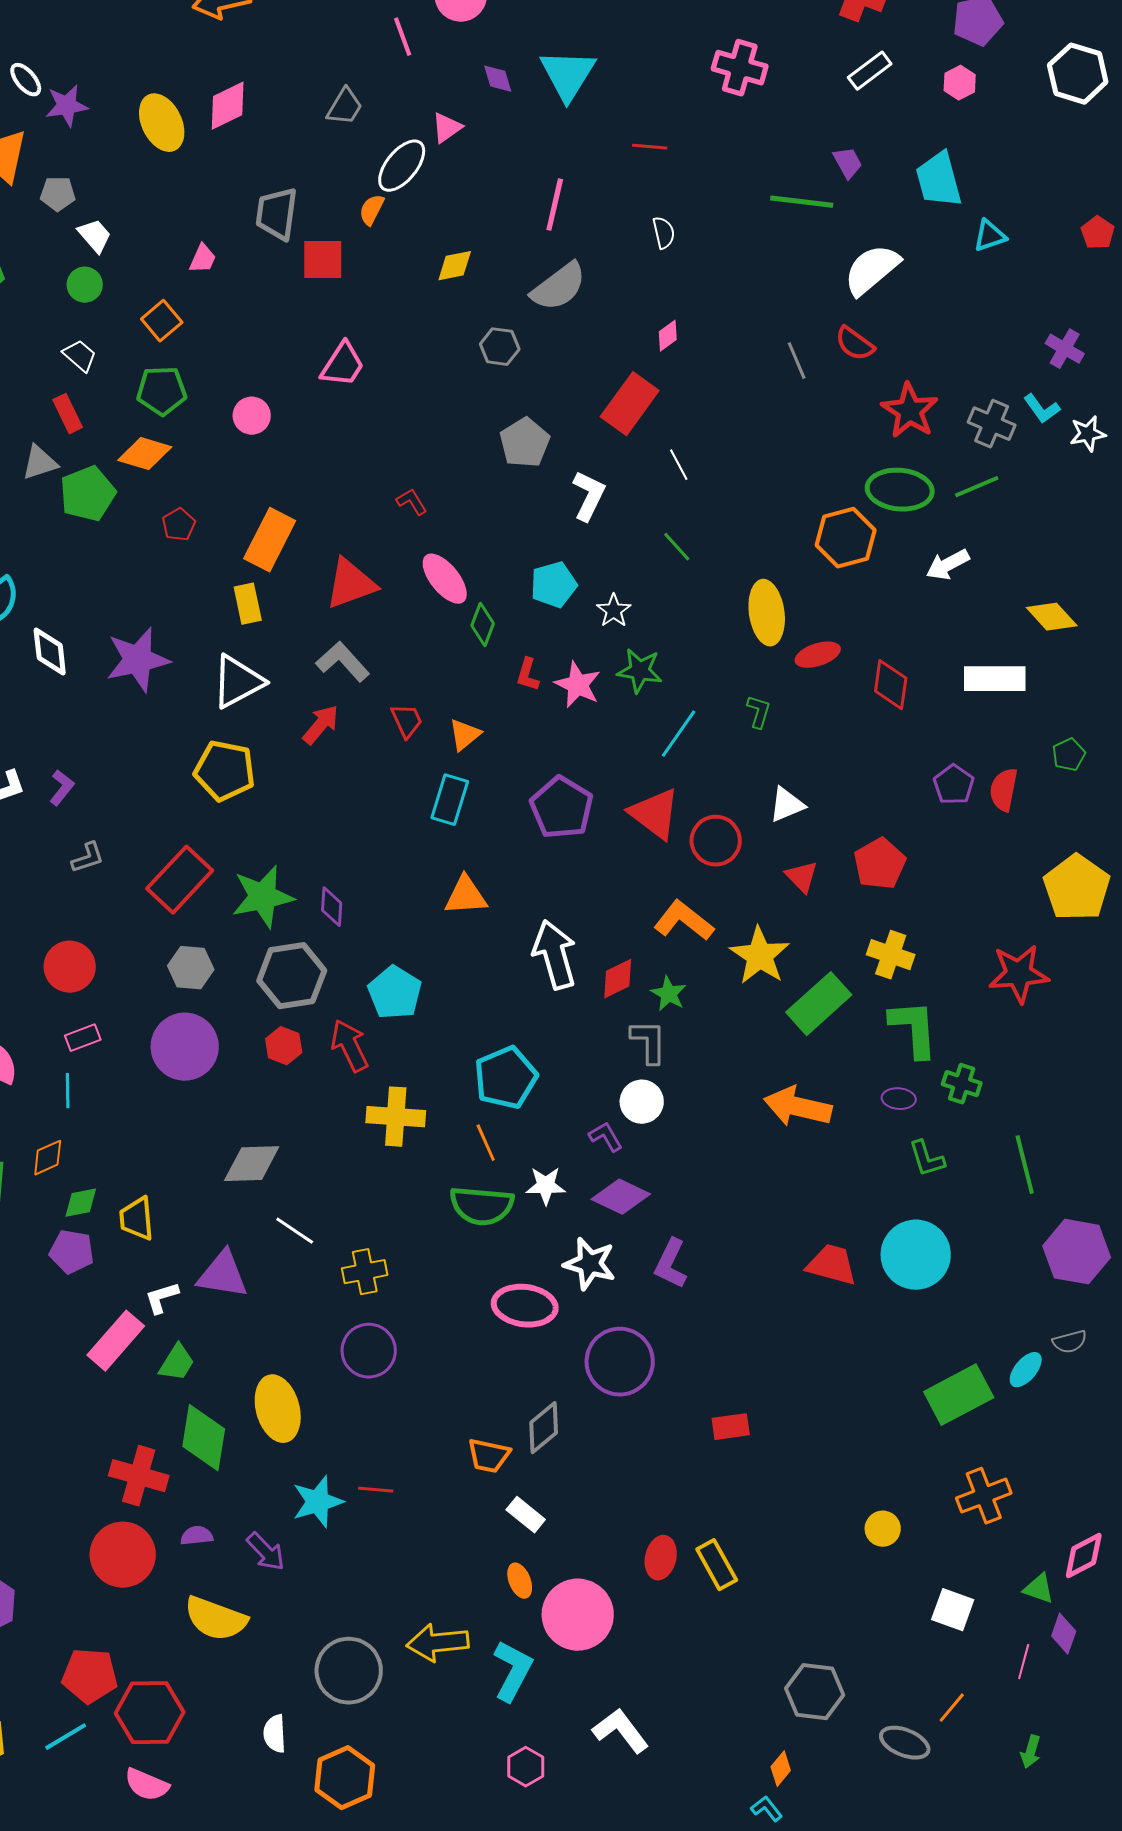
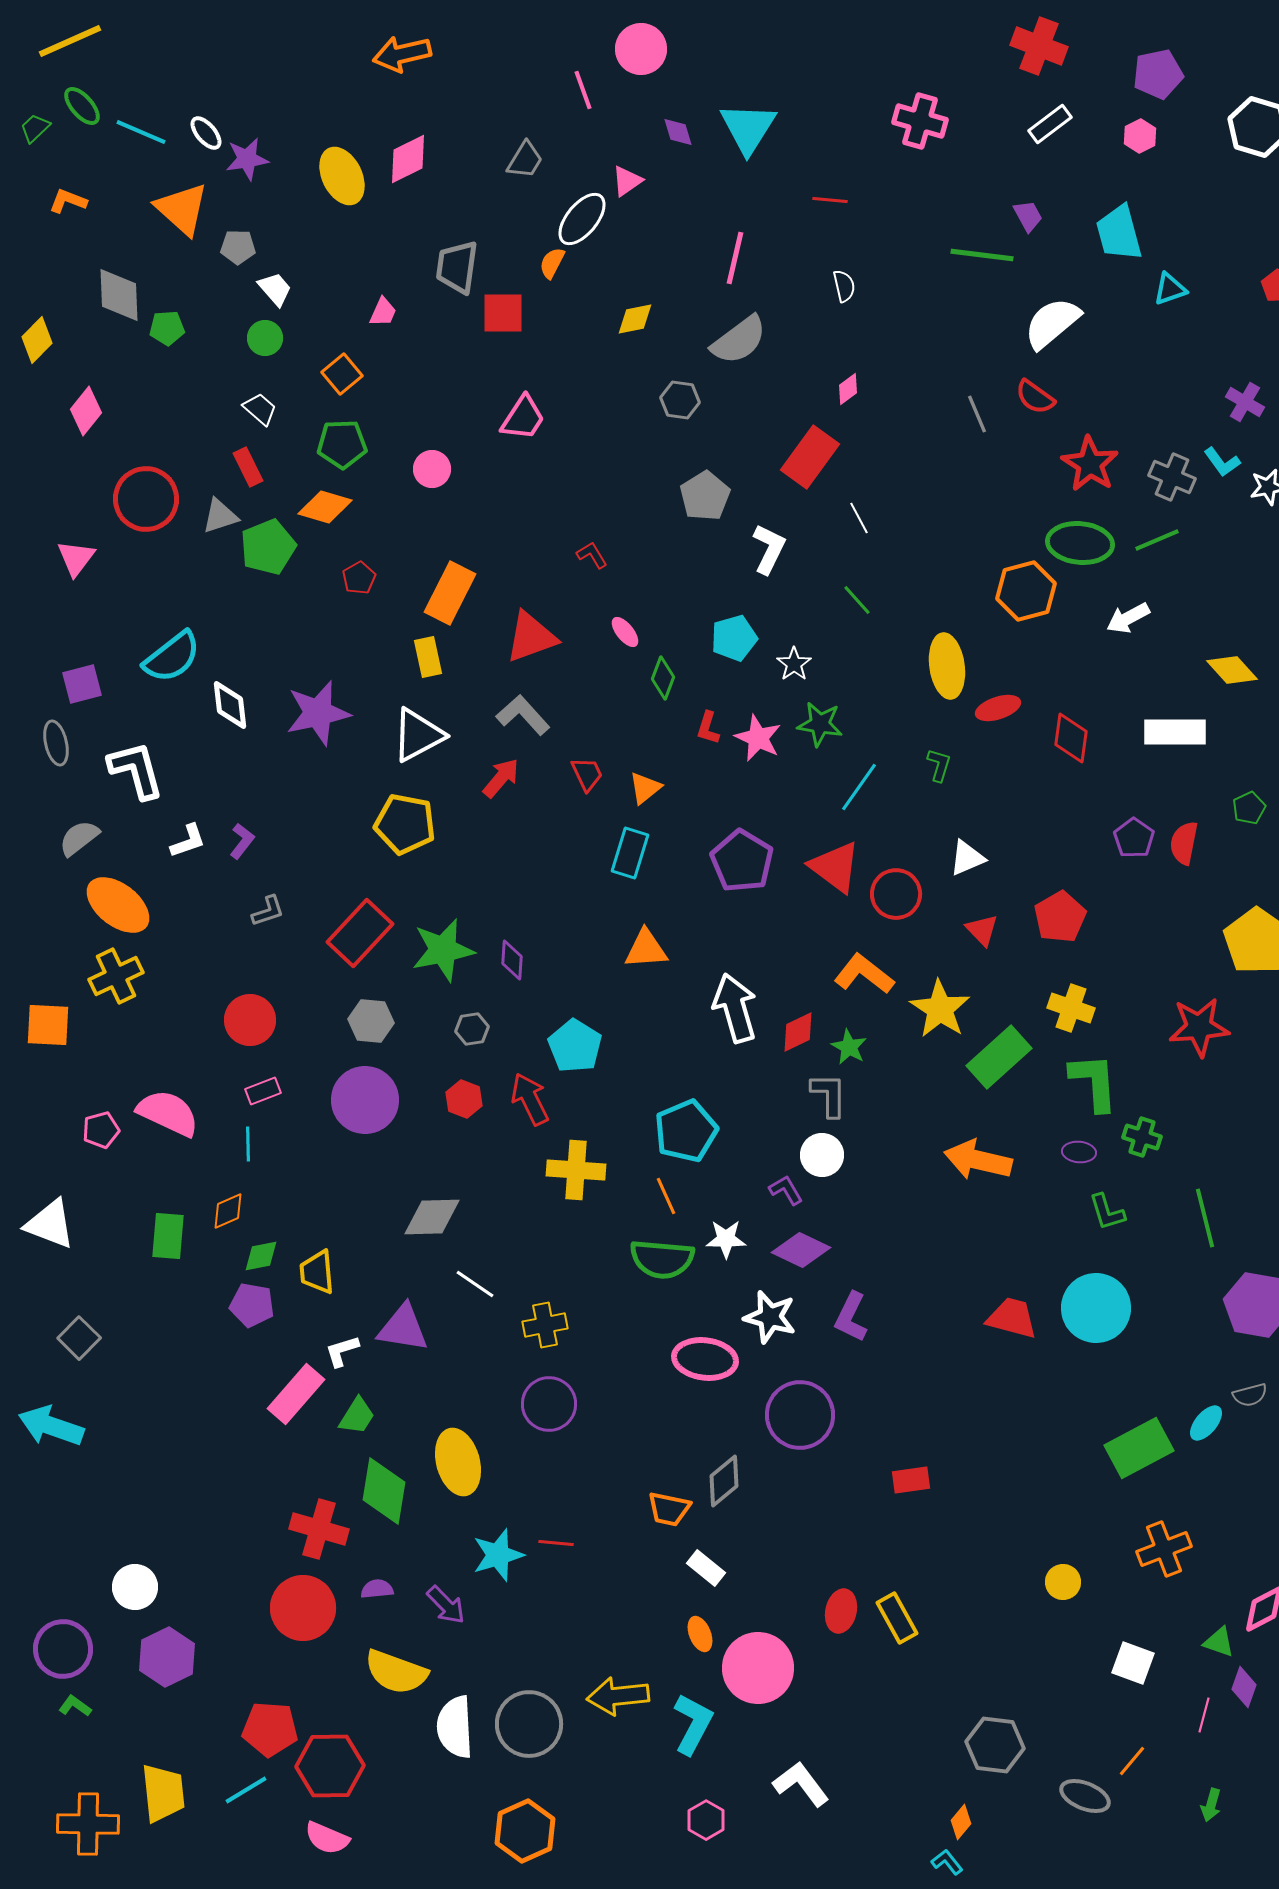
pink ellipse: (445, 579) -> (625, 632), size x0.6
gray hexagon: (292, 976) -> (472, 1029), size x0.5
white semicircle: (275, 1734) -> (455, 1727), moved, size x1.6

